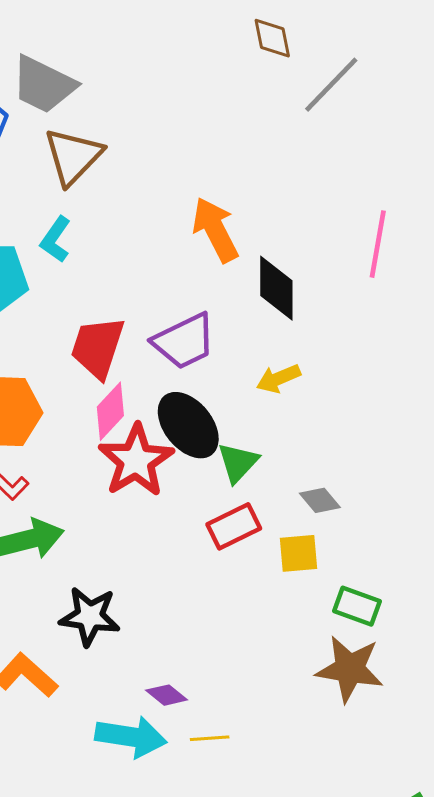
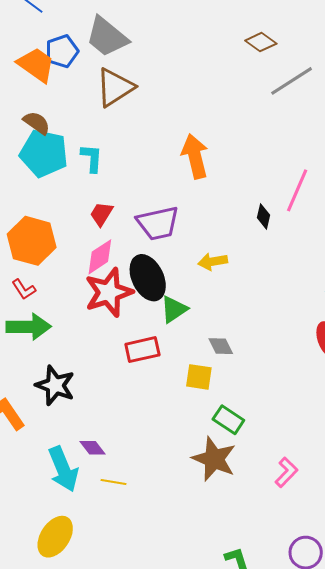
brown diamond: (272, 38) -> (261, 42), turned -56
cyan L-shape: (55, 239) -> (92, 158), moved, turned 136
black diamond: (276, 288) -> (264, 216), moved, size x0.6
red trapezoid: (98, 347) -> (101, 214), size x0.6
red rectangle: (234, 526) -> (142, 350), moved
cyan arrow: (131, 737) -> (63, 469), turned 45

